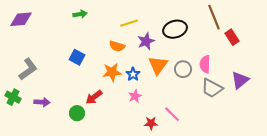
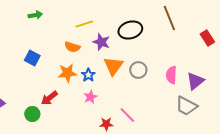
red rectangle: (232, 37) -> (207, 38), moved
purple star: (146, 41) -> (101, 42), turned -30
pink semicircle: (205, 64) -> (171, 75), moved
gray trapezoid: (212, 88) -> (186, 106), moved

